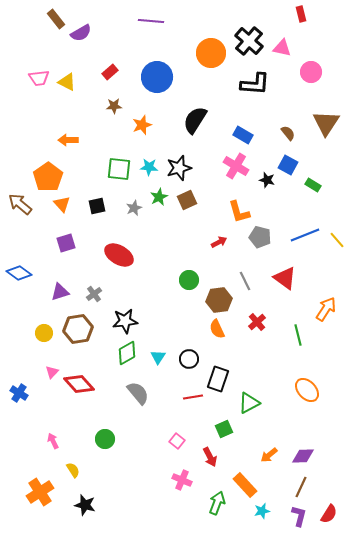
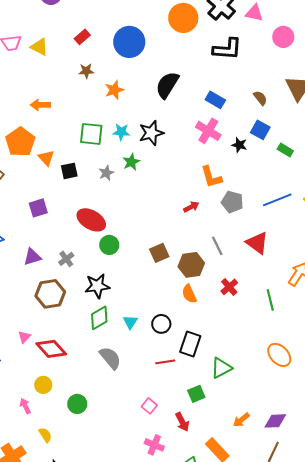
brown square: (187, 200) -> (159, 253), moved
orange triangle: (62, 204) -> (46, 158), moved
green circle: (189, 280) -> (109, 245), moved
yellow circle: (44, 333) -> (43, 385), moved

